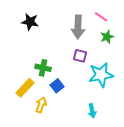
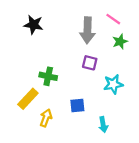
cyan star: (101, 75) -> (113, 84), size x0.7
blue square: (57, 86) -> (77, 106), moved, turned 32

